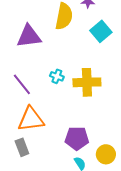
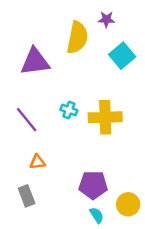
orange triangle: (31, 119) -> (37, 162), size x0.5

